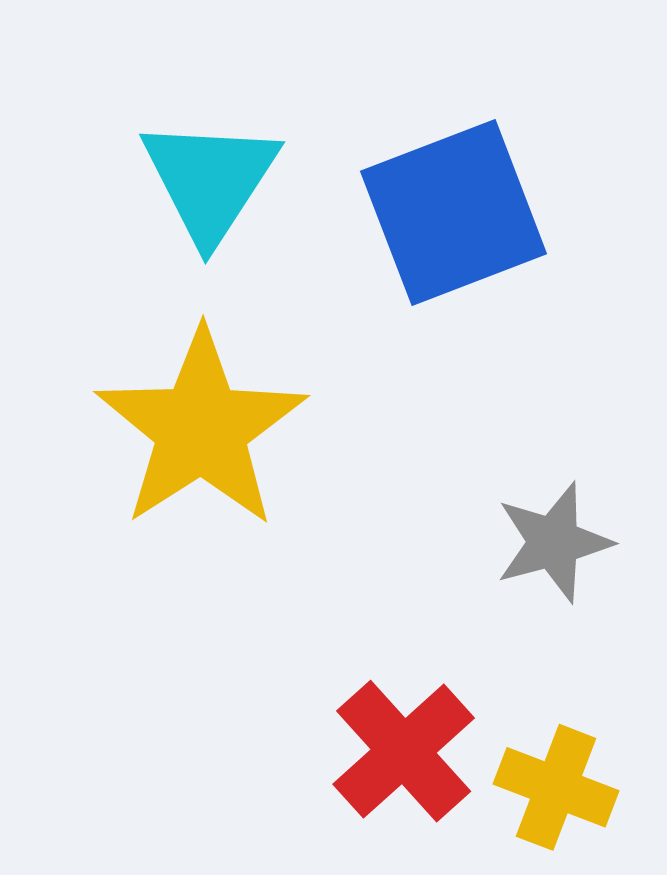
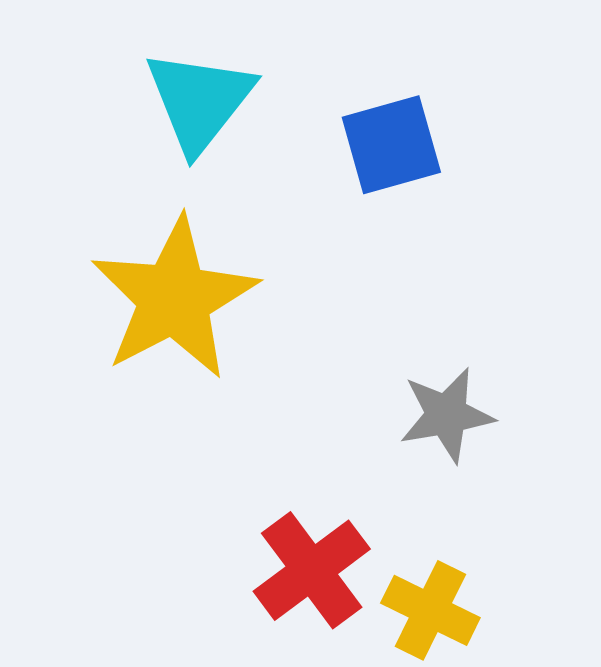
blue square: (454, 212) -> (391, 145), size x0.7

